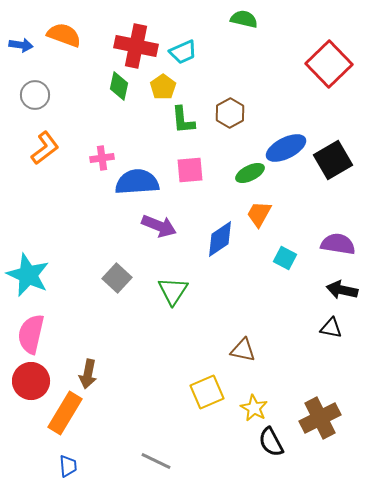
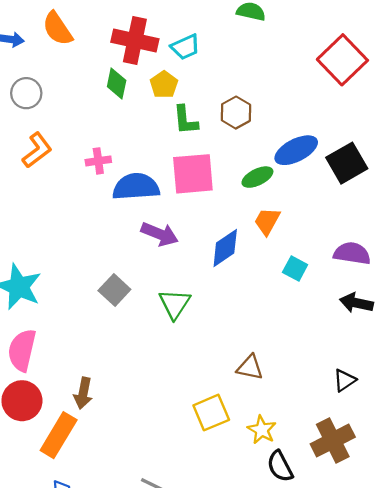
orange semicircle: (64, 35) -> (57, 29), turned -144
pink square: (190, 170) -> (193, 174), size x1.5
black triangle: (331, 328) -> (345, 380), moved, turned -45

